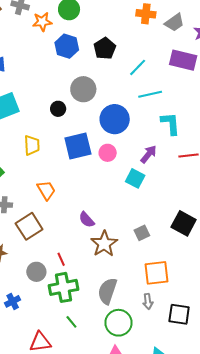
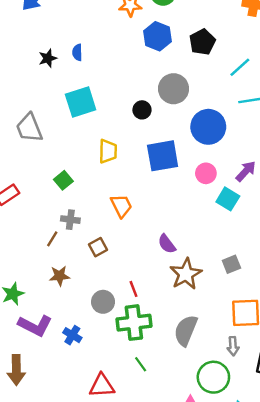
pink circle: (108, 153) -> (206, 173), moved
brown square: (29, 226) -> (98, 247), size x0.6
blue cross: (13, 301) -> (72, 335), turned -35
green circle: (118, 323) -> (213, 377), moved

